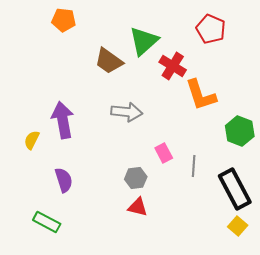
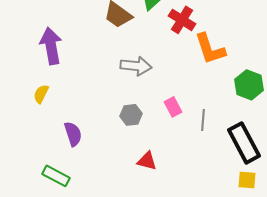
purple arrow: (63, 120) -> (51, 46), moved
gray hexagon: (136, 178) -> (131, 115), moved
yellow square: (238, 226) -> (247, 180), turned -36

